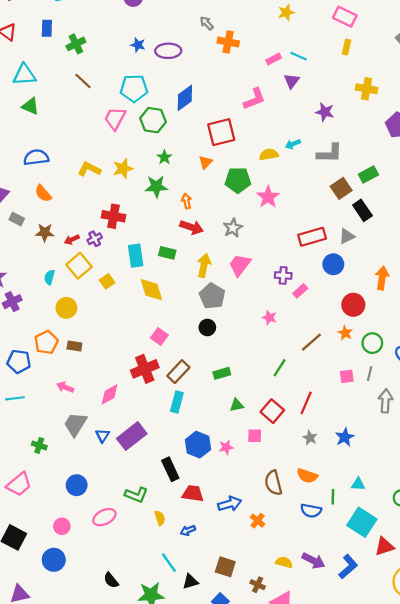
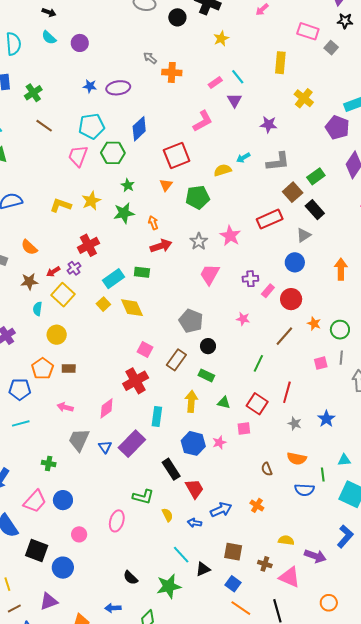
pink rectangle: (345, 17) -> (308, 31), moved
yellow rectangle: (347, 47) -> (280, 63), size x1.5
cyan line: (299, 56) -> (238, 77), turned 35
yellow cross: (367, 89) -> (304, 98), turned 36
orange semicircle: (43, 193) -> (29, 247), moved
pink star: (268, 197) -> (230, 236), moved
red cross: (113, 216) -> (88, 245), turned -30
red arrow: (192, 227) -> (161, 246), turned -30
brown star: (45, 233) -> (29, 282), moved
red rectangle: (312, 237) -> (270, 219), moved
cyan rectangle: (136, 256) -> (113, 279), turned 70
yellow arrow: (204, 265) -> (191, 401), moved
yellow square: (107, 281) -> (103, 304), moved
gray pentagon: (212, 296) -> (191, 321), moved
red circle: (353, 305) -> (291, 299), moved
black circle: (207, 327) -> (208, 346), moved
brown rectangle: (178, 372) -> (176, 360), moved
green rectangle: (222, 373) -> (206, 375), turned 49
cyan rectangle: (177, 402) -> (157, 417), moved
green triangle: (237, 405) -> (224, 403), turned 32
brown semicircle: (273, 483) -> (267, 469), size x0.6
blue circle: (77, 485) -> (63, 500), moved
red trapezoid: (193, 494) -> (195, 489), turned 60
blue arrow: (230, 504) -> (221, 510), moved
pink ellipse: (104, 517) -> (117, 521), turned -40
blue arrow: (188, 530) -> (195, 523), turned 40
blue circle: (54, 560) -> (63, 568), moved
purple arrow: (313, 561) -> (315, 556), moved

